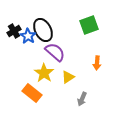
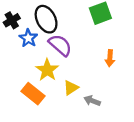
blue star: (28, 36) -> (28, 38), moved
yellow triangle: (68, 77) -> (71, 88), moved
gray arrow: (82, 99) -> (92, 101), turned 88

